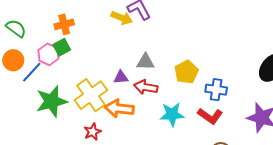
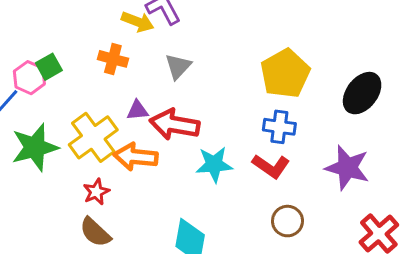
orange cross: (64, 24) -> (113, 59), moved, turned 30
gray triangle: (145, 62) -> (178, 66), moved, turned -48
yellow pentagon: (186, 72) -> (285, 74), moved, size x1.4
red arrow: (146, 87) -> (175, 124), size x1.4

